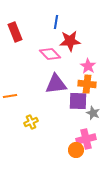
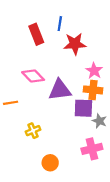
red rectangle: (15, 32) -> (36, 34), moved
pink diamond: (50, 54) -> (33, 76), moved
orange circle: (76, 150) -> (50, 163), moved

